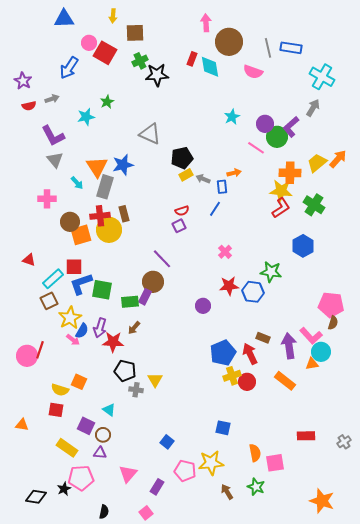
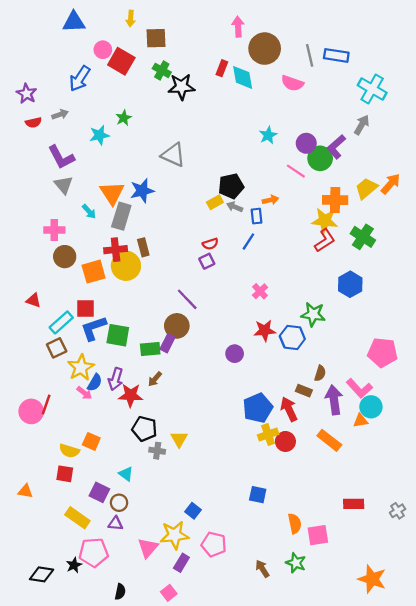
green cross: (140, 61) -> (162, 70), turned -35
black pentagon: (182, 158) -> (231, 186), moved
brown circle: (70, 222) -> (65, 257), moved
brown semicircle: (333, 323) -> (320, 373), moved
yellow star: (211, 463) -> (174, 535), moved

